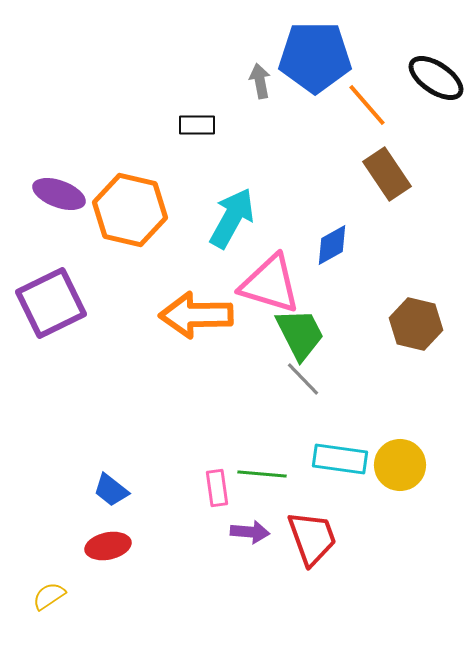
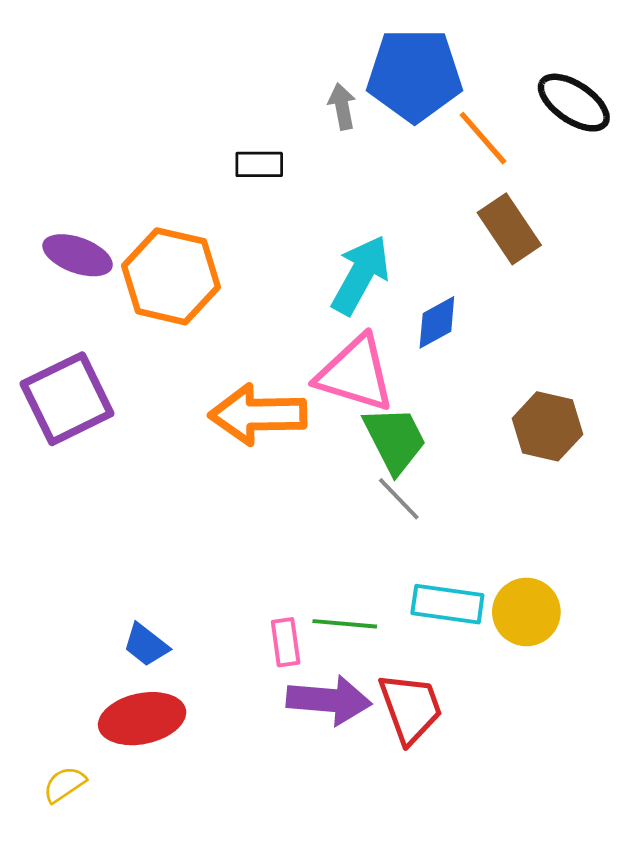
cyan arrow: (232, 218) -> (361, 275), moved
purple arrow: (250, 532) -> (329, 700), size x1.6
red ellipse: (108, 546) -> (142, 719), size x1.4

